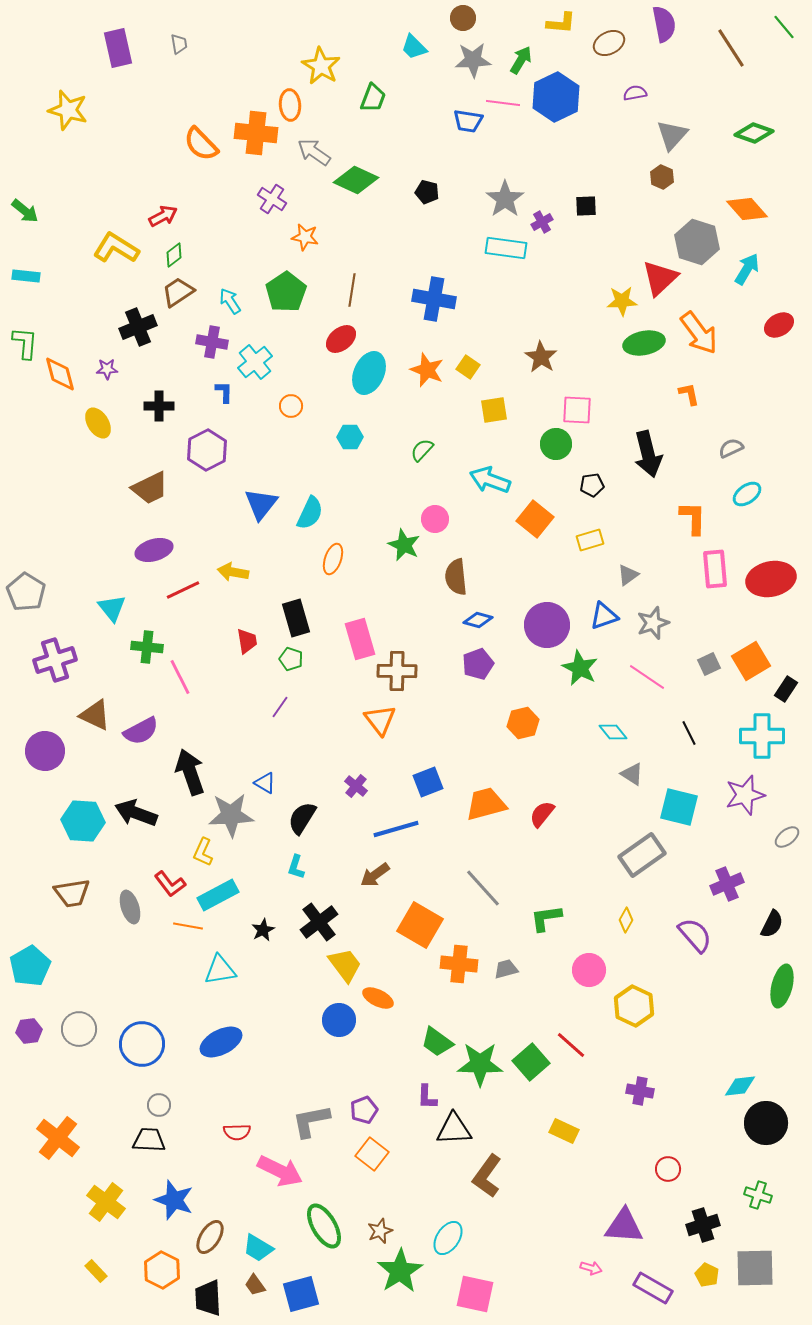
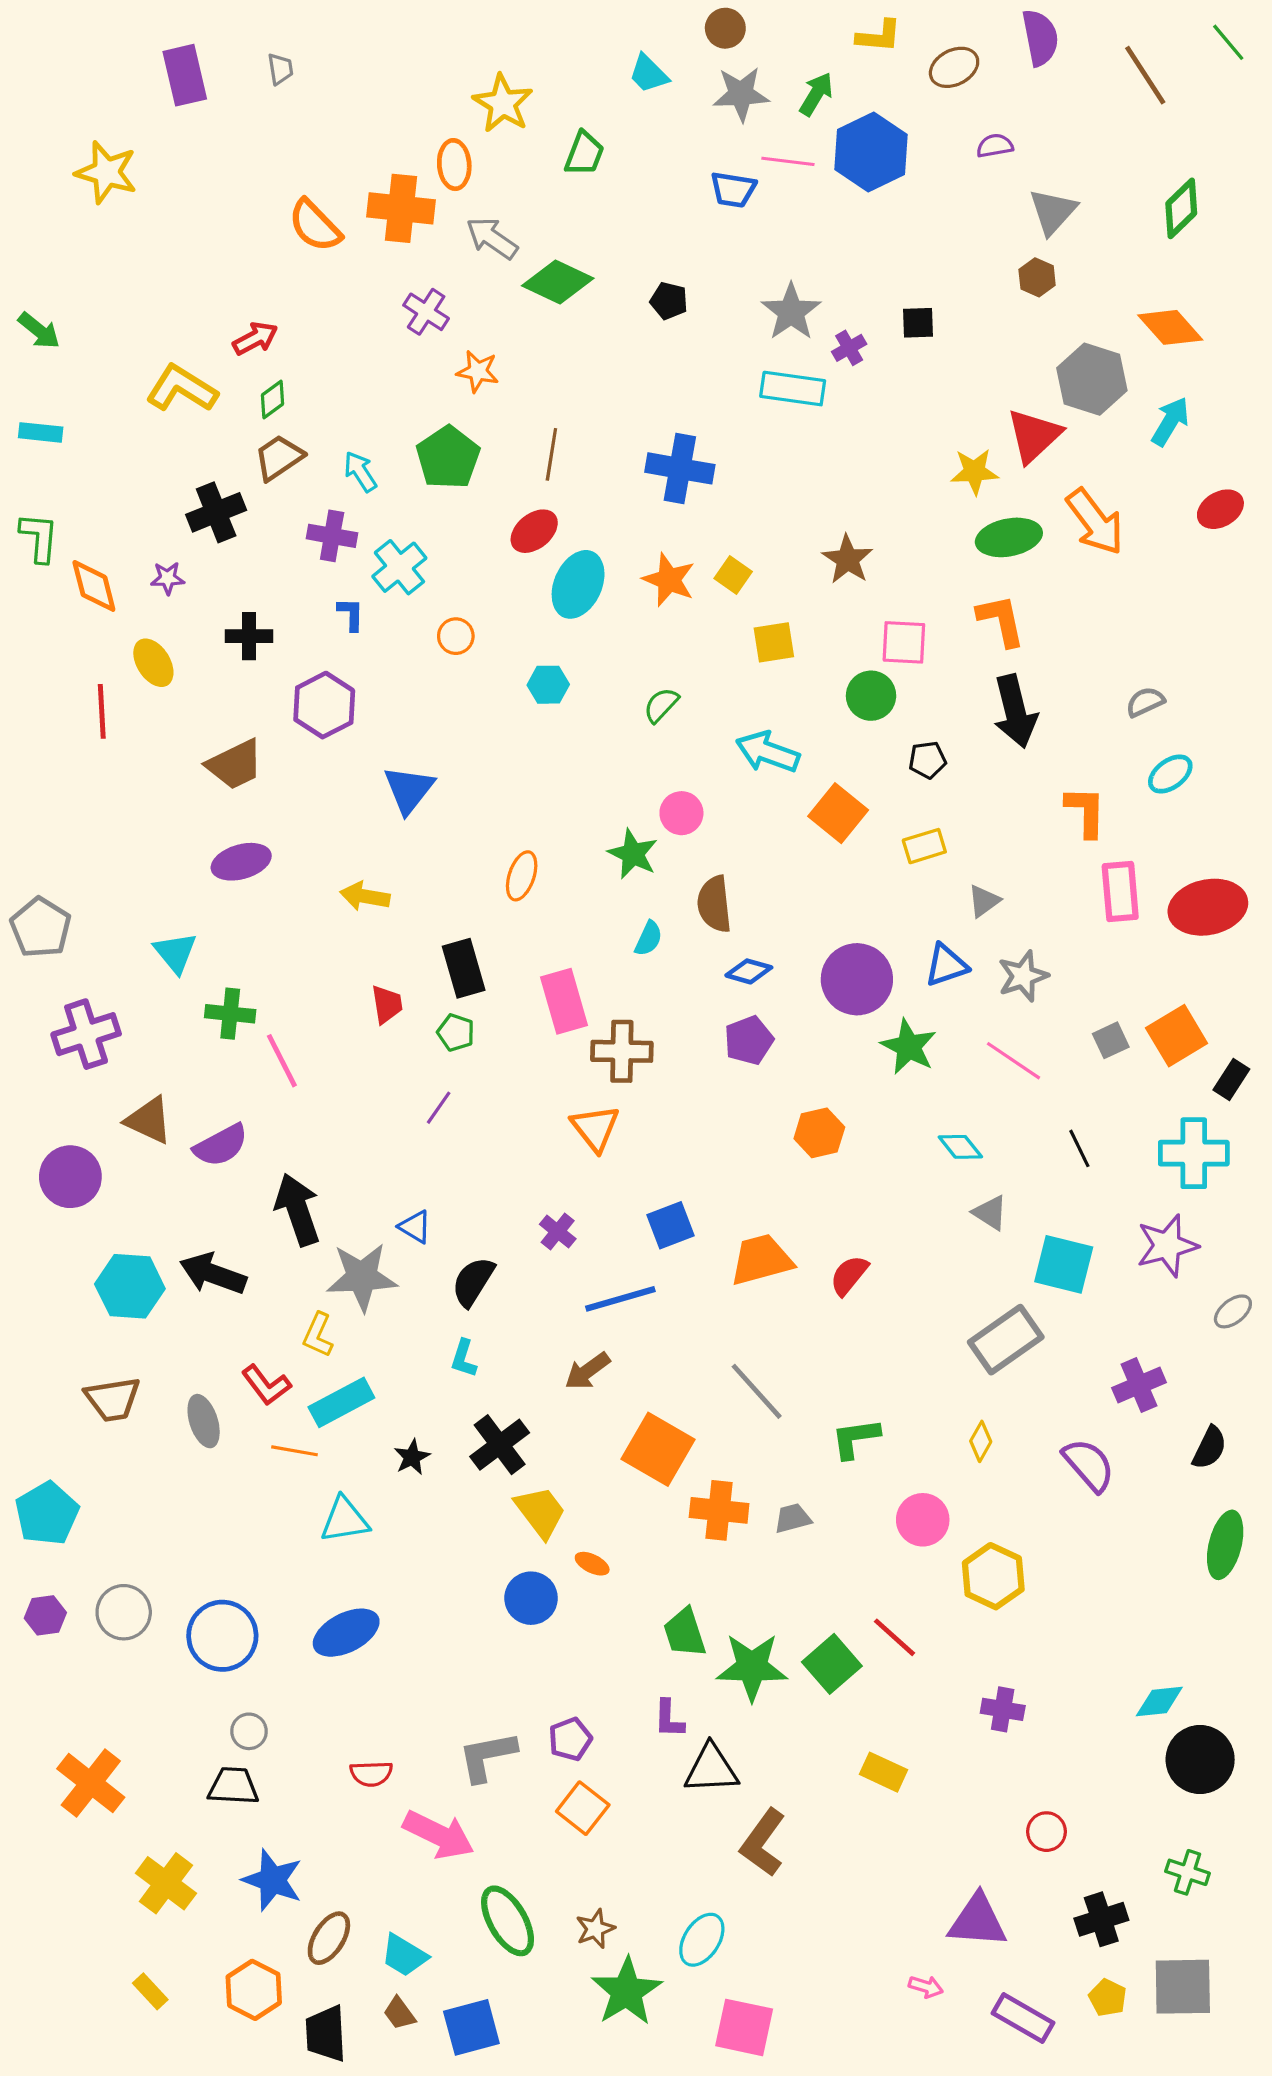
green diamond: (754, 133) -> (1181, 208), turned -63
orange L-shape: (689, 394) -> (1001, 620), moved, size x1.5
cyan semicircle: (310, 513) -> (649, 939), moved, size x0.7
red line: (183, 590) -> (102, 711), moved, turned -68
orange ellipse: (378, 998) -> (592, 1564), size x0.7
green trapezoid: (437, 1042) -> (685, 1633), turned 36

